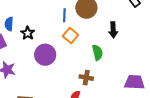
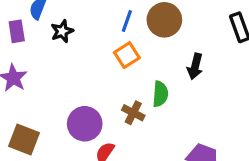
purple circle: (45, 55) -> (85, 124), moved
brown cross: (86, 78) -> (133, 113), moved

